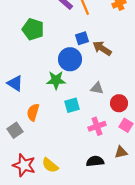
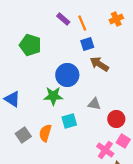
blue square: (82, 38) -> (87, 44), moved
orange semicircle: (33, 112) -> (45, 133), moved
pink cross: (97, 126) -> (105, 150), moved, turned -36
gray square: (15, 130) -> (23, 135), moved

